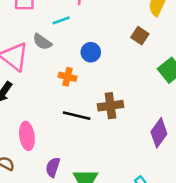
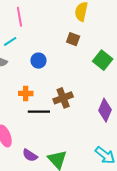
orange cross: (67, 77) -> (26, 93), moved
purple semicircle: (53, 167) -> (30, 155), turned -63

